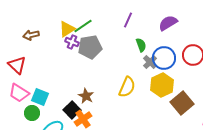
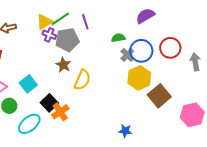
purple line: (128, 20) -> (85, 22), moved, turned -42
green semicircle: (141, 45) -> (118, 38), turned -80
yellow semicircle: (127, 87) -> (82, 80), moved
brown star: (86, 96) -> (63, 65), moved
cyan square: (40, 97) -> (28, 84), moved, turned 30

